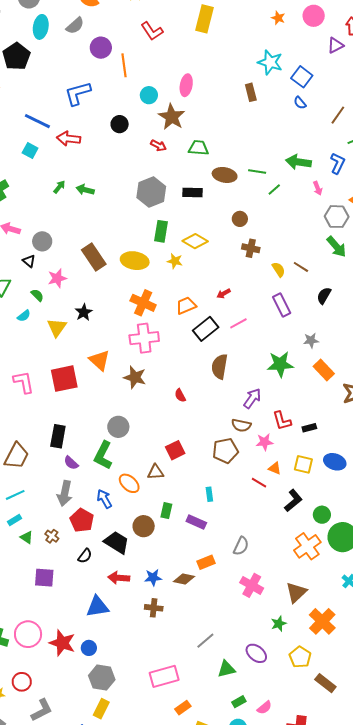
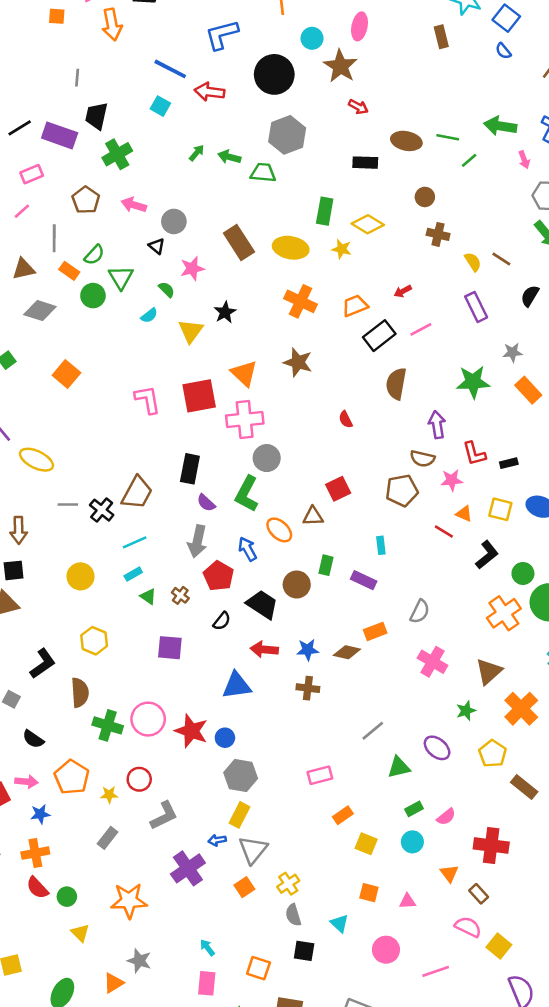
black circle: (120, 124) -> (274, 74), size x1.8
red arrow: (158, 146) -> (358, 107), moved
green trapezoid: (198, 148) -> (263, 173), moved
gray hexagon: (151, 192) -> (287, 135), moved
pink cross: (144, 338) -> (245, 420), moved
brown star: (135, 377) -> (298, 362), moved
purple arrow: (252, 398) -> (437, 425), turned -45
pink rectangle: (164, 676) -> (320, 775), size x0.7

